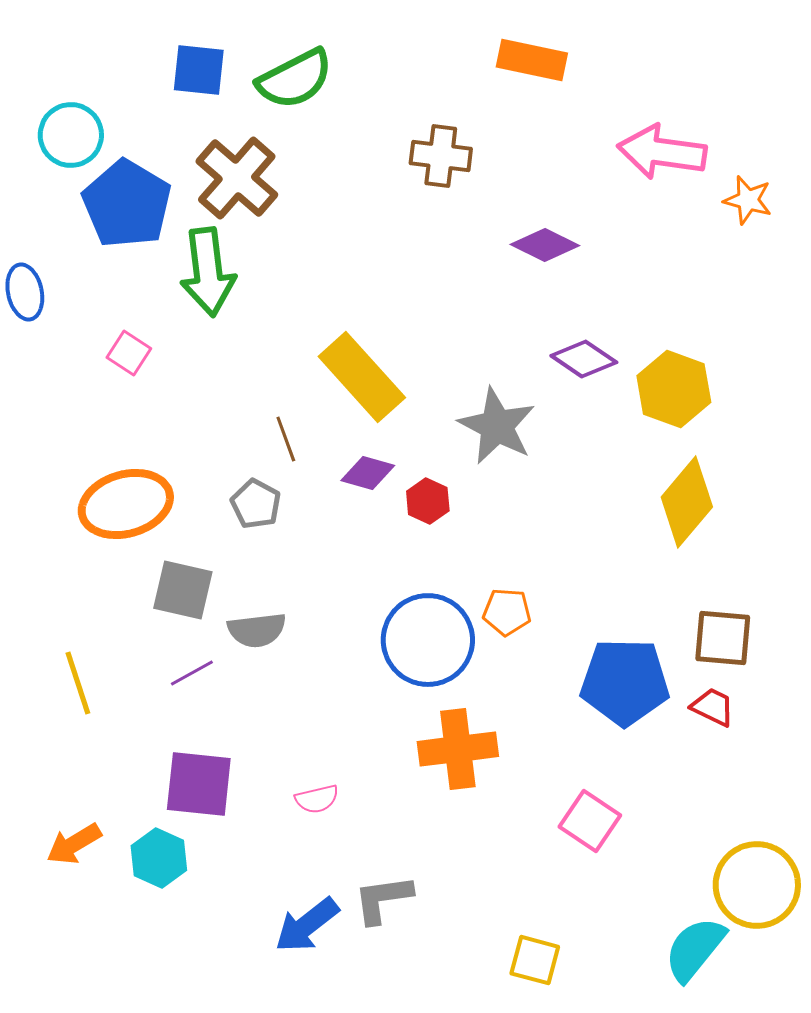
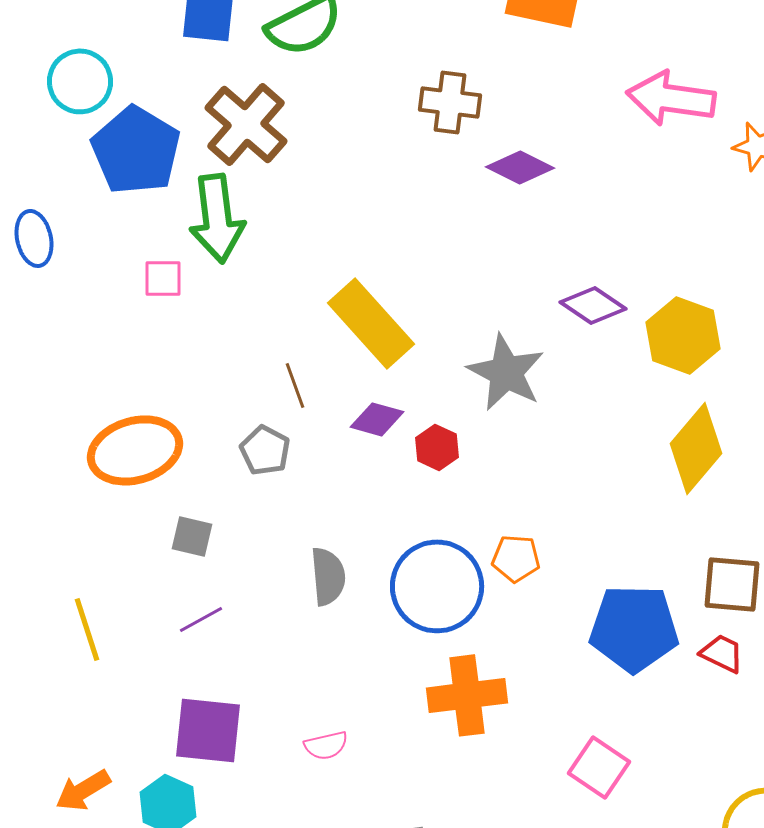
purple diamond: (545, 245) -> (520, 167), moved
pink square: (129, 353) -> (163, 278), moved, turned -33
gray square: (183, 590) -> (192, 536), size x0.7
gray semicircle: (257, 630) -> (328, 576), moved, turned -88

